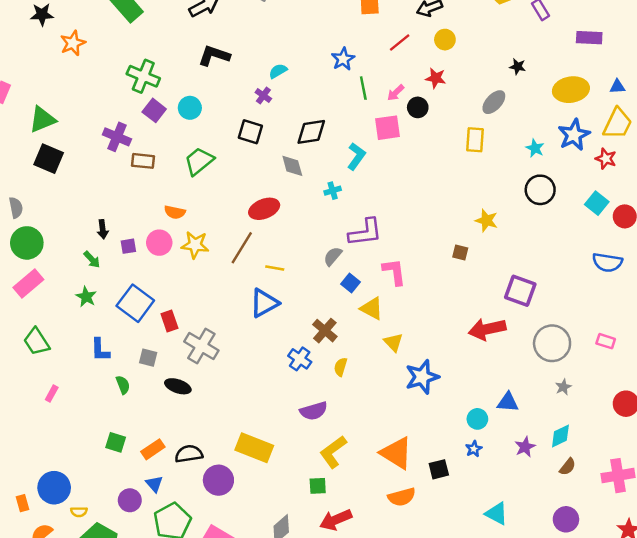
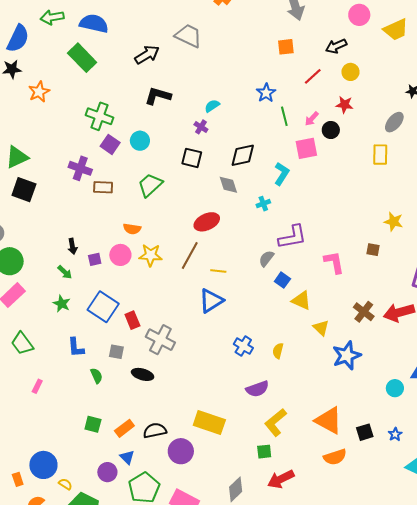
pink L-shape: (394, 272) -> (334, 262), moved
brown cross: (325, 331) -> (364, 312), moved
blue star: (474, 449) -> (395, 434), moved
yellow semicircle: (79, 512) -> (65, 484), turned -144

